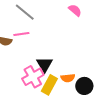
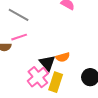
orange semicircle: (68, 78) -> (63, 57), moved

